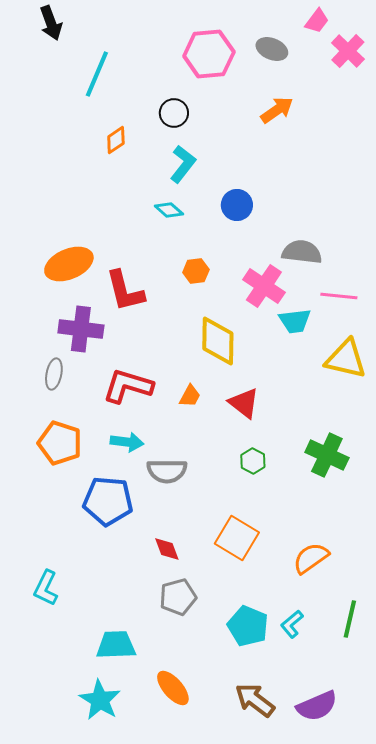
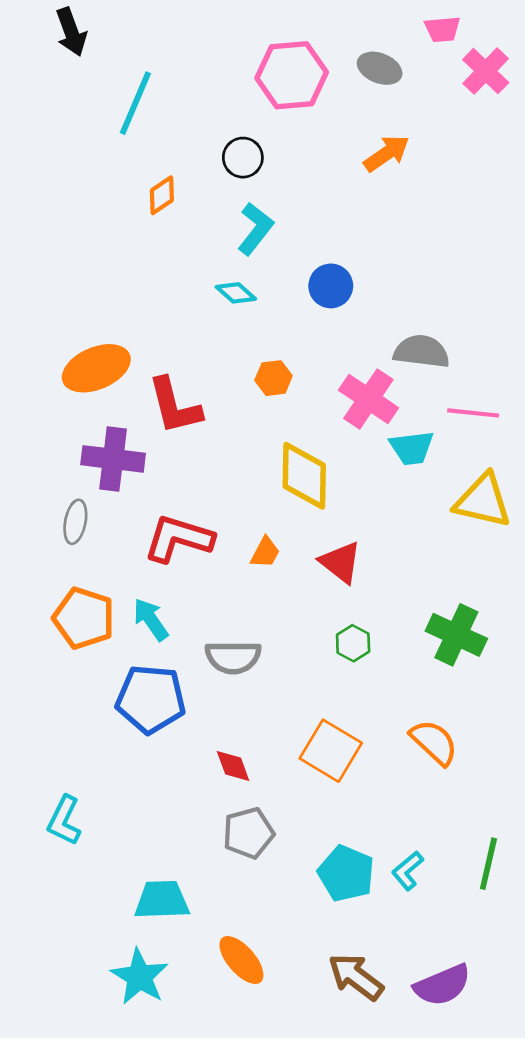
pink trapezoid: (317, 21) -> (442, 29), turned 48
cyan arrow: (127, 442) -> (151, 619), moved, turned -132
orange semicircle: (311, 558) -> (434, 742), moved, turned 78

